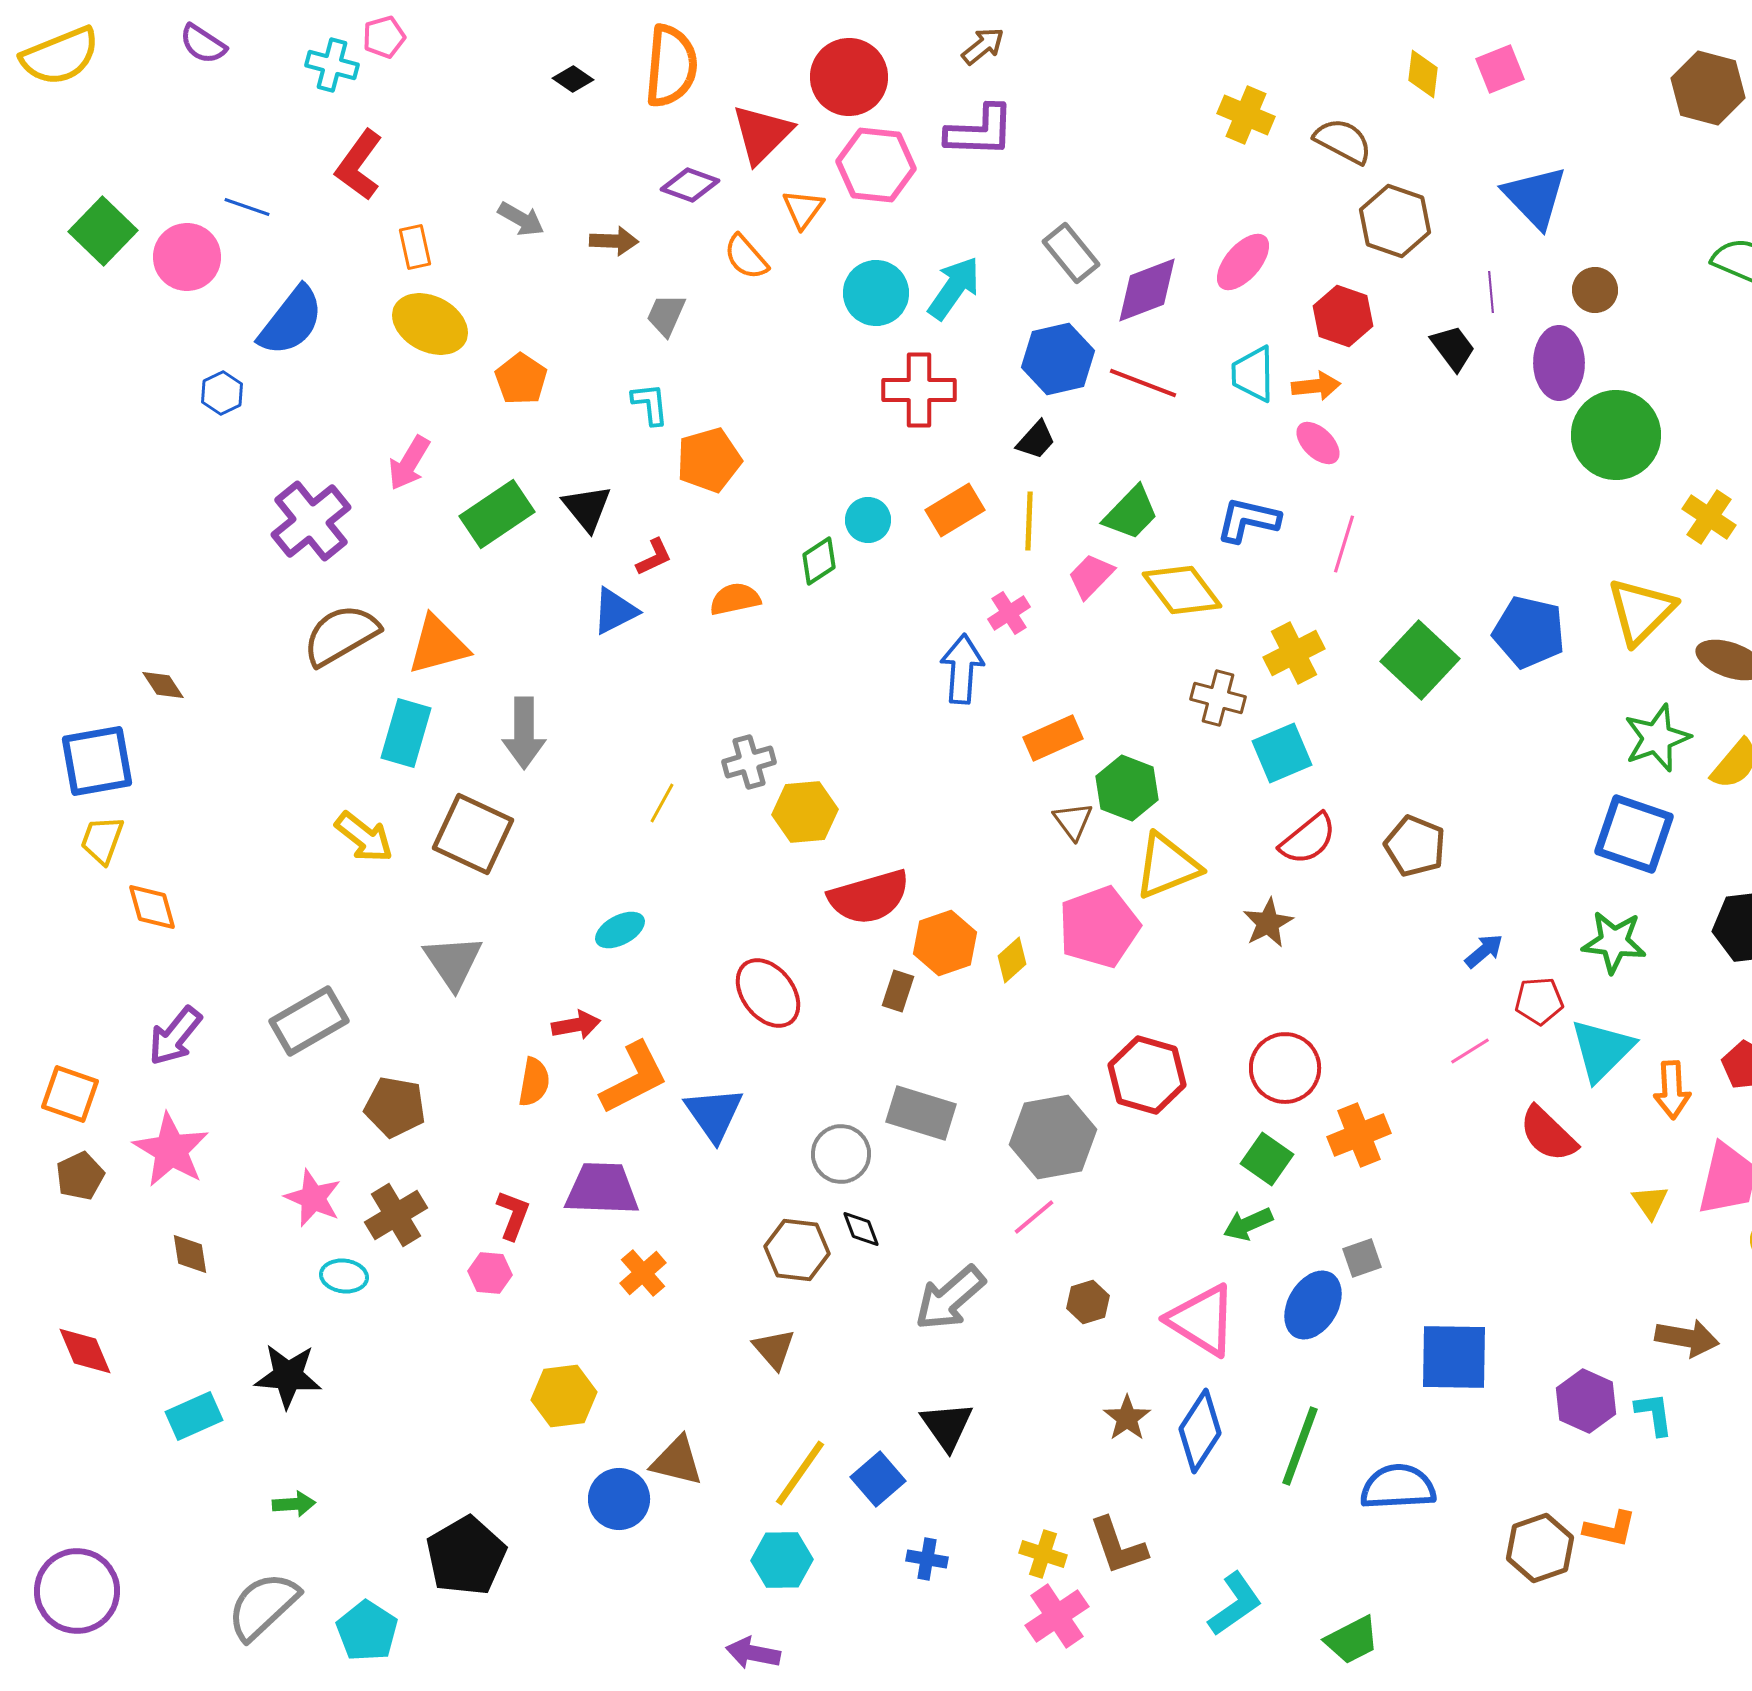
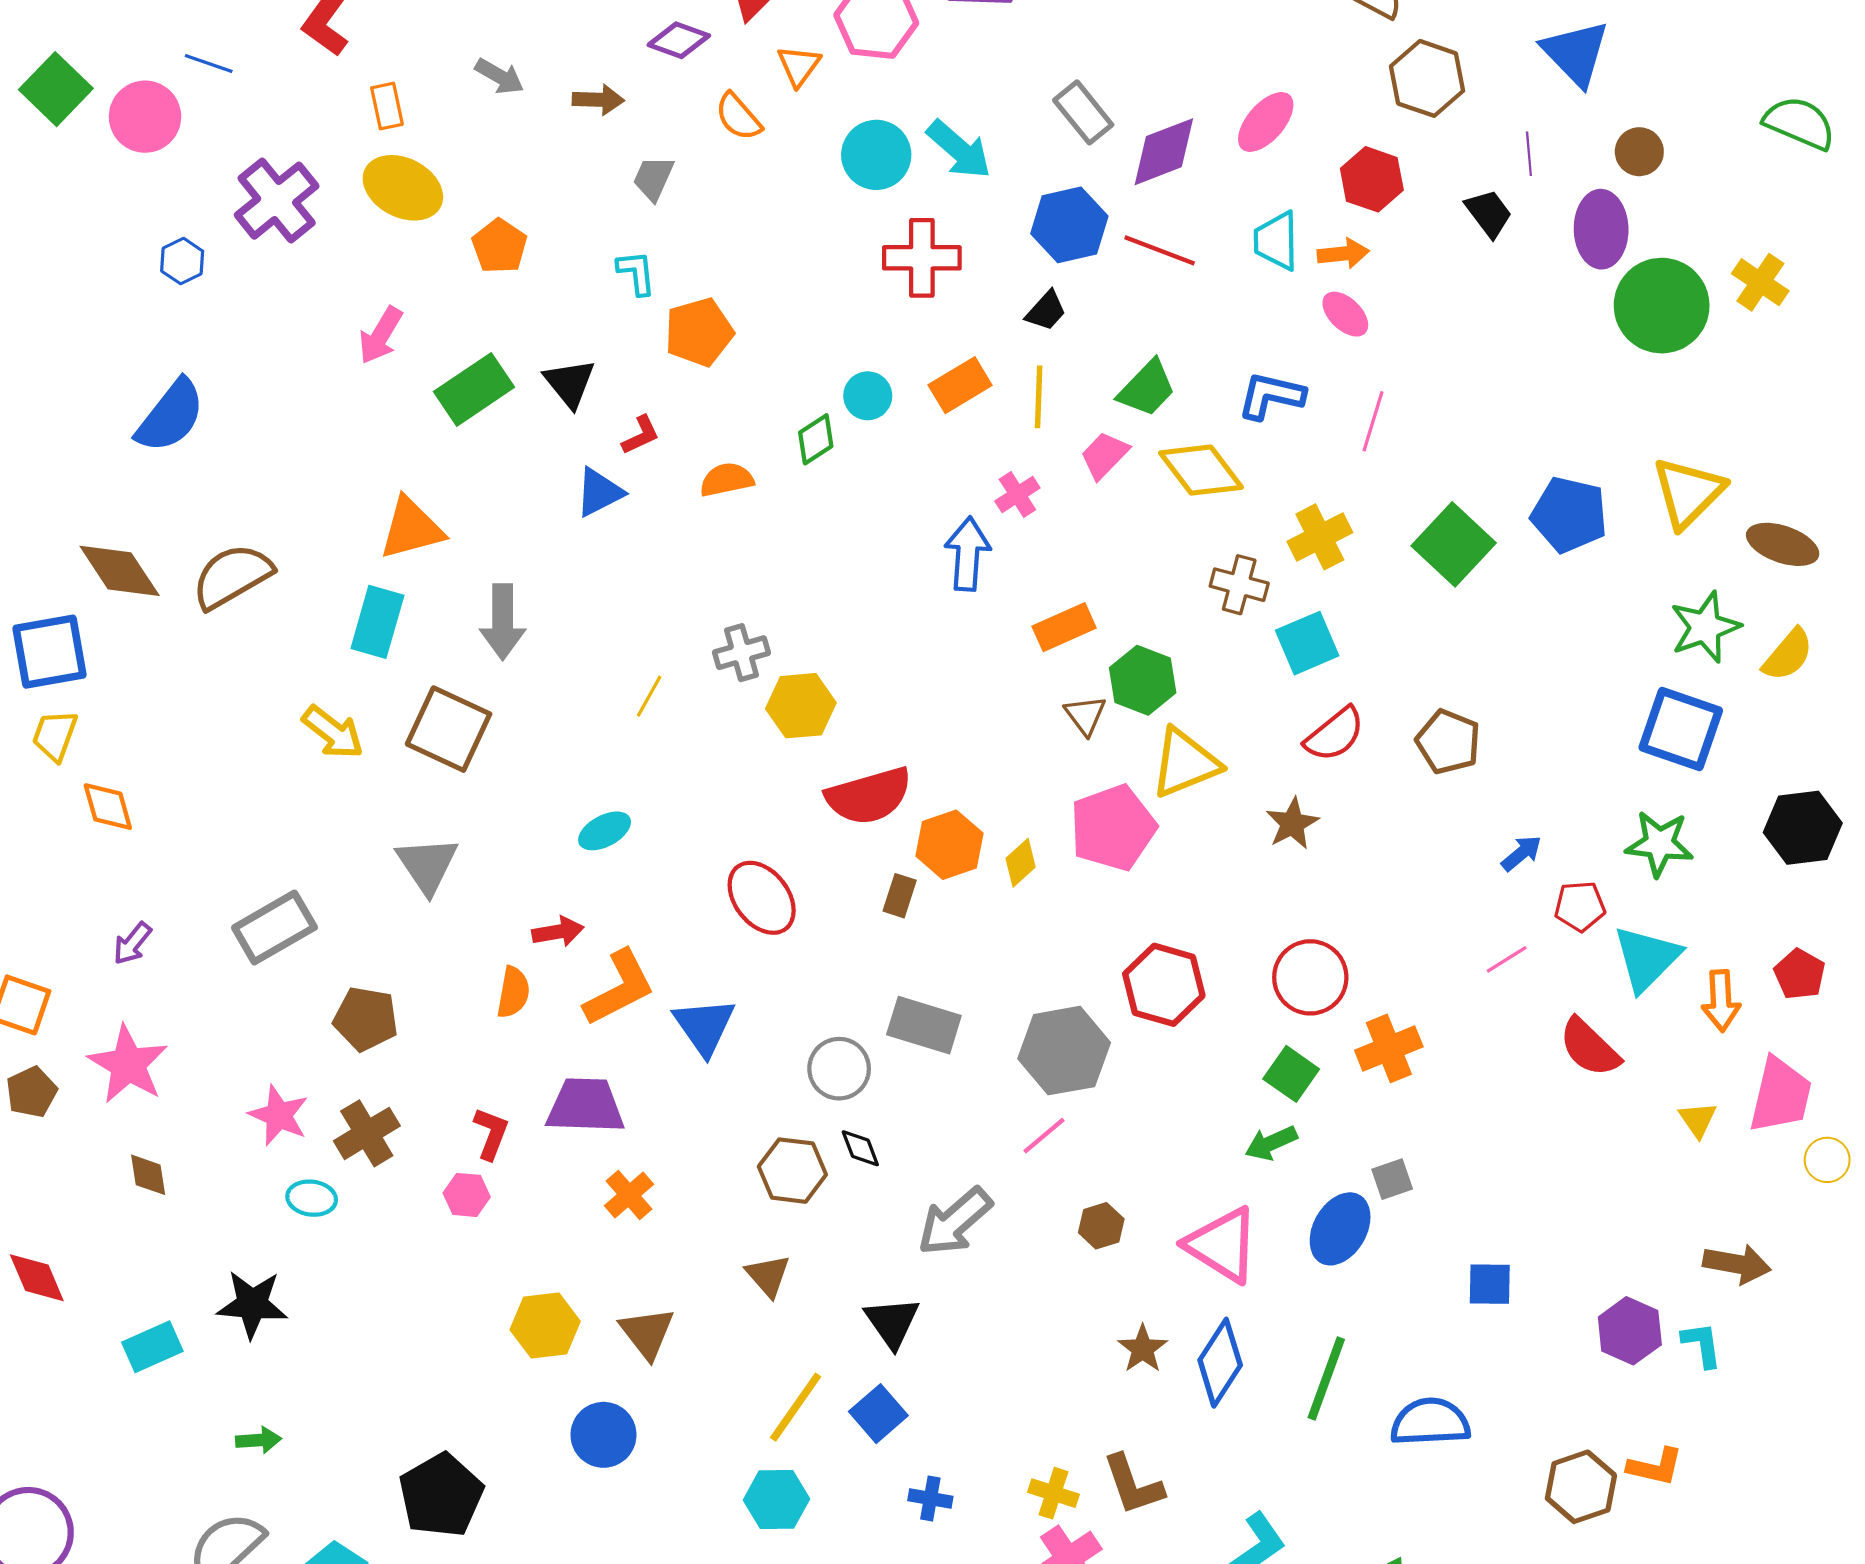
cyan arrow: (954, 288) -> (959, 150), turned 96
blue semicircle: (291, 321) -> (170, 416), moved
yellow cross: (1709, 517) -> (1760, 282), moved
purple cross: (311, 521) -> (277, 201), moved
brown semicircle: (341, 635) -> (232, 576), moved
brown diamond: (163, 685) -> (120, 571), size x1.8
purple arrow: (175, 1036) -> (132, 943), size x0.7
blue square: (1454, 1357) -> (1490, 1284), size x0.6
black triangle: (947, 1426) -> (892, 1322), moved
brown triangle: (677, 1461) -> (647, 1333), moved, turned 38

